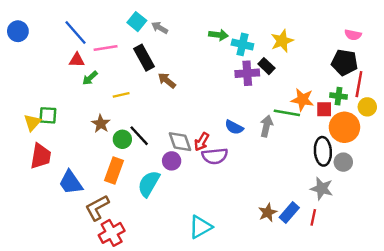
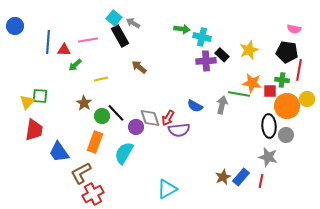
blue line: (76, 32) -> (48, 42), moved, turned 45
yellow star: (282, 41) -> (249, 50), moved
black rectangle: (144, 58) -> (120, 36), moved
yellow circle: (367, 107) -> (307, 99), moved
purple circle: (172, 161) -> (136, 127), moved

